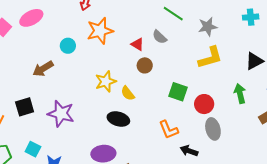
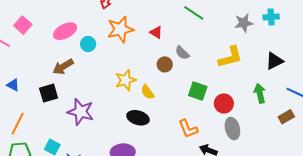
pink ellipse: (31, 18) -> (65, 31), moved
gray star: (208, 27) -> (244, 23), moved
gray semicircle: (160, 37) -> (182, 53), moved
red triangle: (137, 44) -> (156, 32), moved
black square: (25, 107) -> (49, 93), moved

